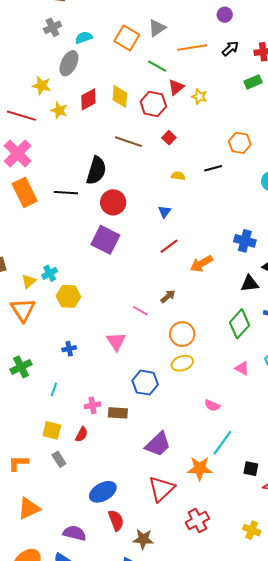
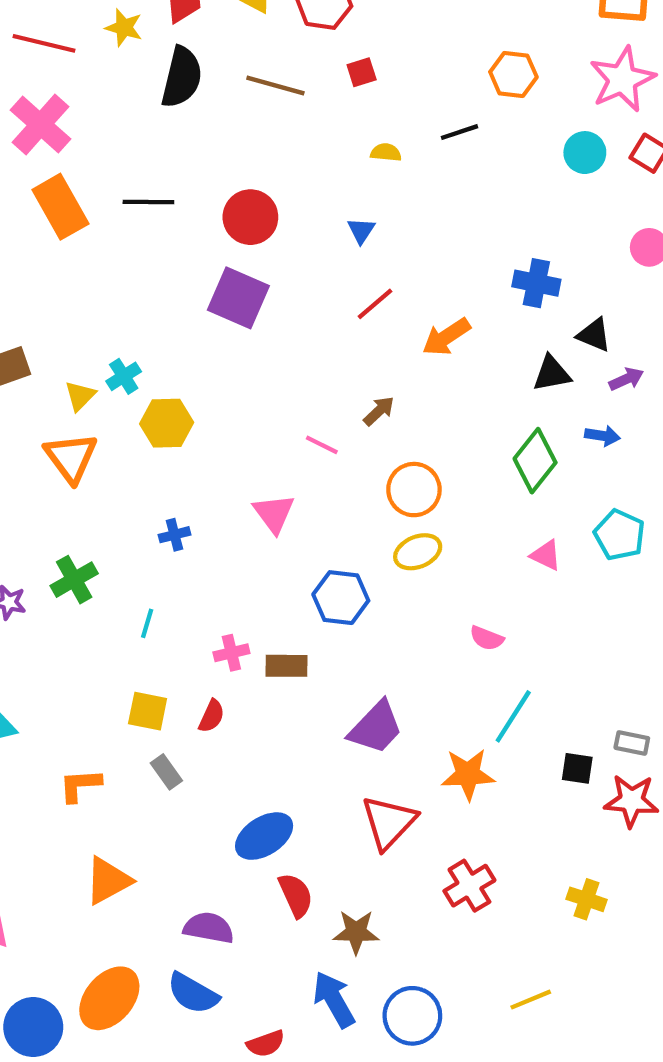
red square: (169, 138) -> (362, 72), turned 32
black semicircle: (96, 171) -> (182, 77), moved

